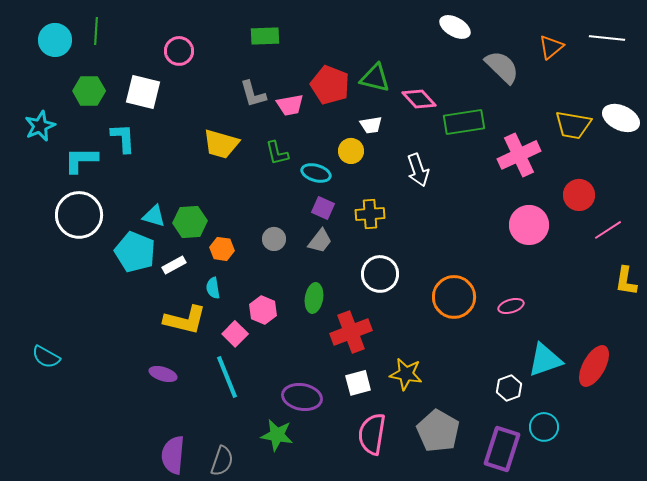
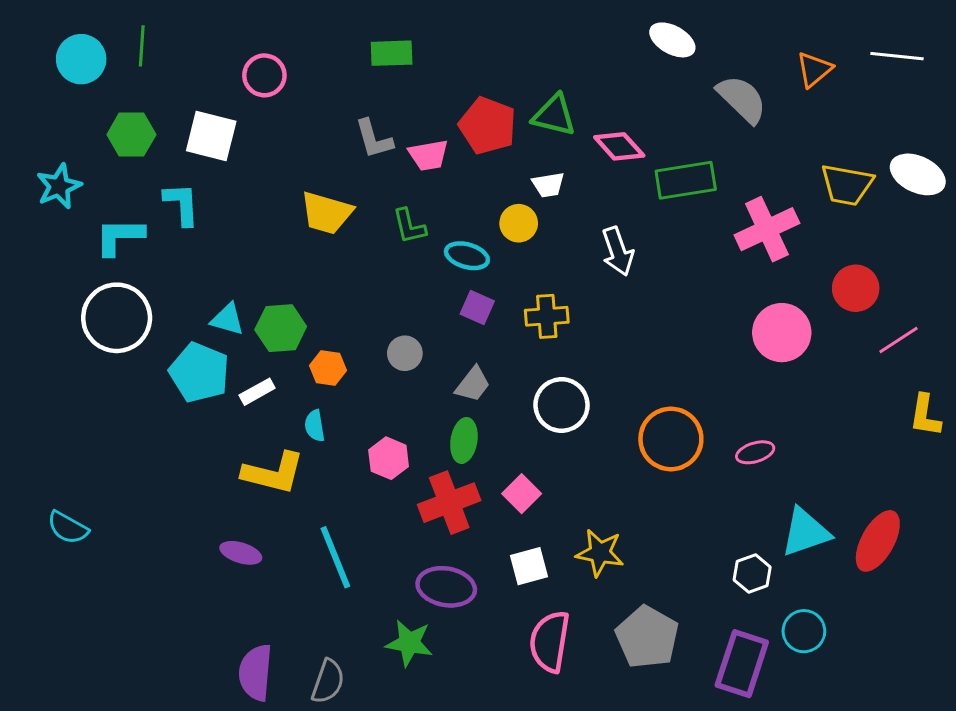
gray trapezoid: (320, 241) -> (473, 384), moved
red cross: (351, 332) -> (449, 503), moved
pink square: (235, 334) -> (522, 494), moved

